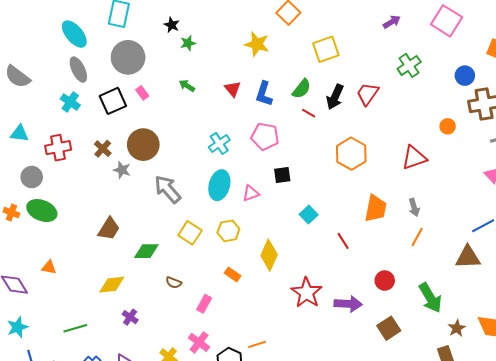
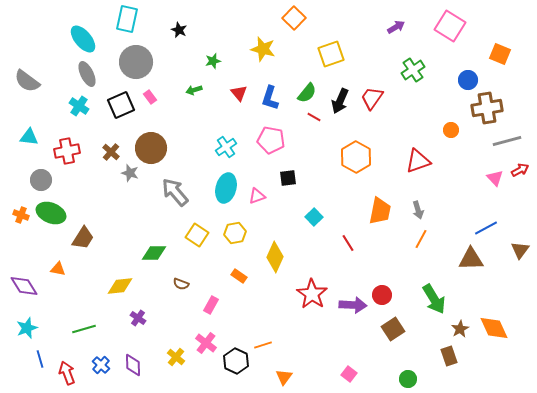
green star: (188, 43) -> (213, 61), moved
green arrow: (187, 86) -> (194, 90), turned -49
brown trapezoid: (109, 229) -> (83, 238), moved
red circle: (385, 281) -> (382, 295), moved

